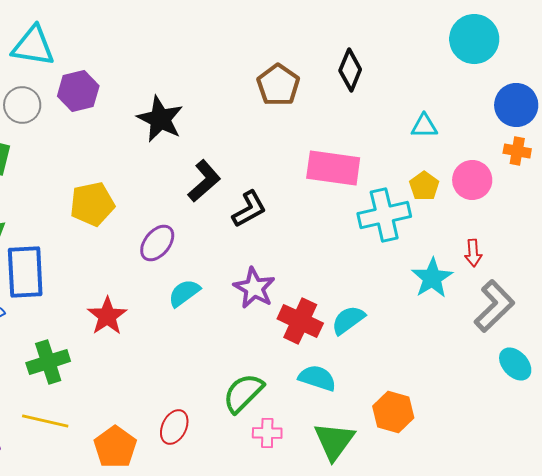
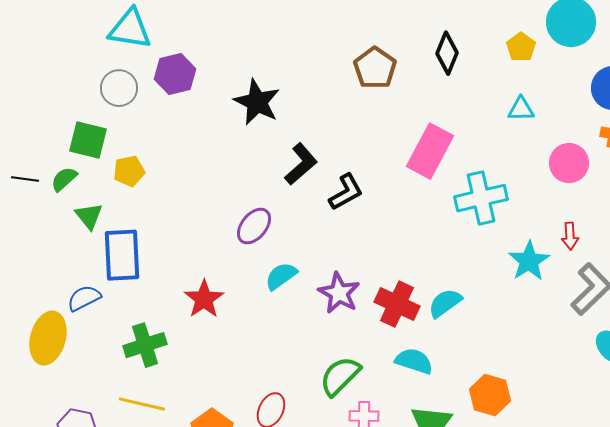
pink rectangle: (333, 168) -> (430, 151), turned -70
yellow pentagon: (424, 186) -> (521, 47), moved
yellow pentagon: (92, 204) -> (129, 171), moved, size x0.7
purple star: (254, 288) -> (339, 293), moved

